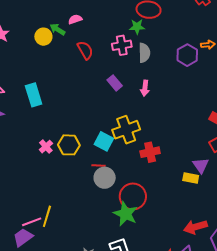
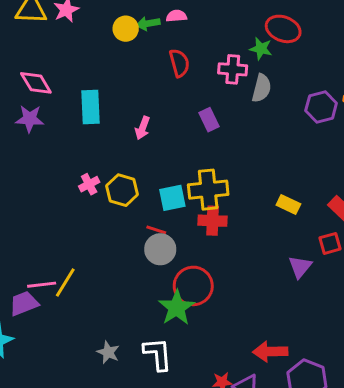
green arrow: (57, 29) -> (148, 23), turned -56
pink arrow: (145, 88) -> (143, 128), moved
cyan square: (104, 141) -> (172, 198), turned 36
red cross: (150, 152) -> (213, 221), moved
yellow rectangle: (191, 178) -> (288, 204), moved

